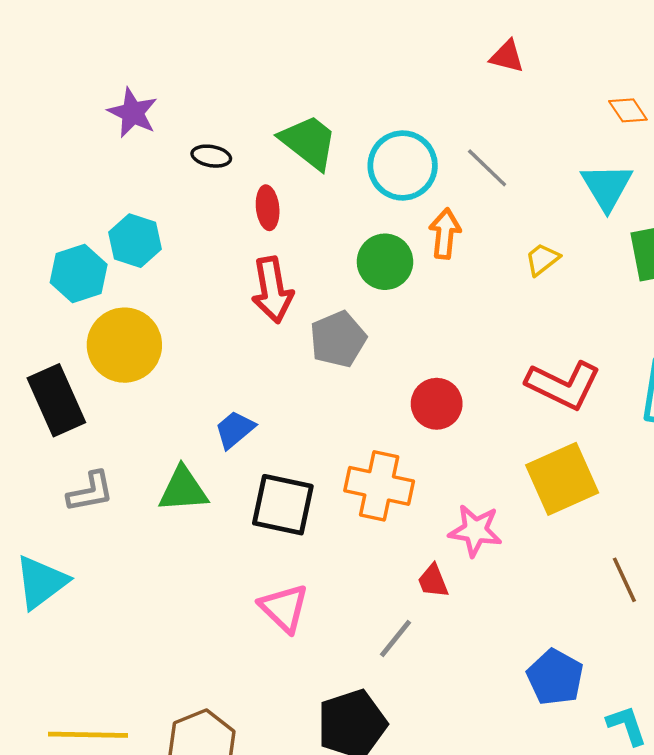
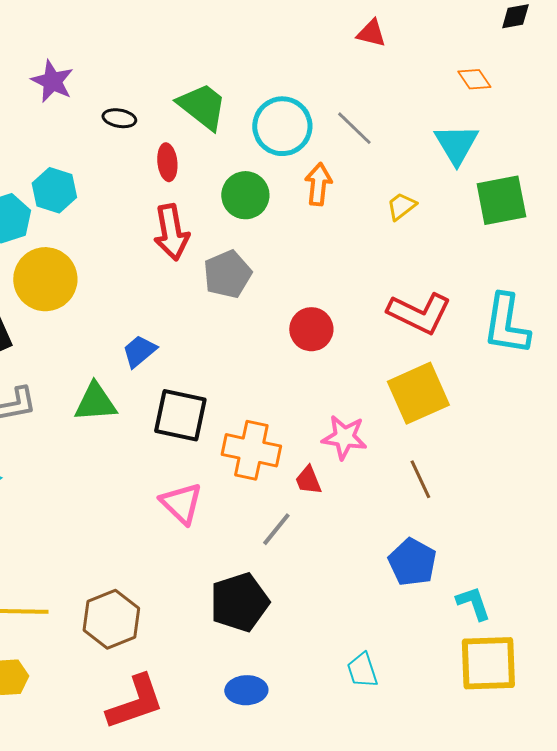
green circle: (385, 262) -> (245, 195), moved
orange cross: (379, 486) -> (251, 450), moved
brown line: (624, 580) -> (420, 479), moved

